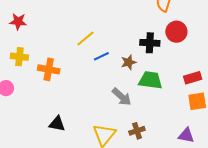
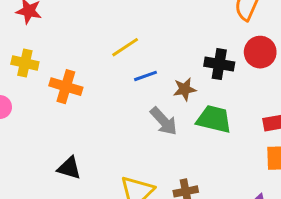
gray arrow: (122, 97) -> (164, 121), moved

